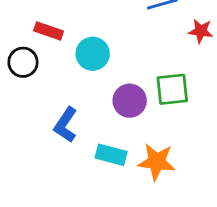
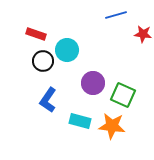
black circle: (23, 62) -> (43, 61), moved
green square: (172, 89) -> (123, 95), moved, turned 30

